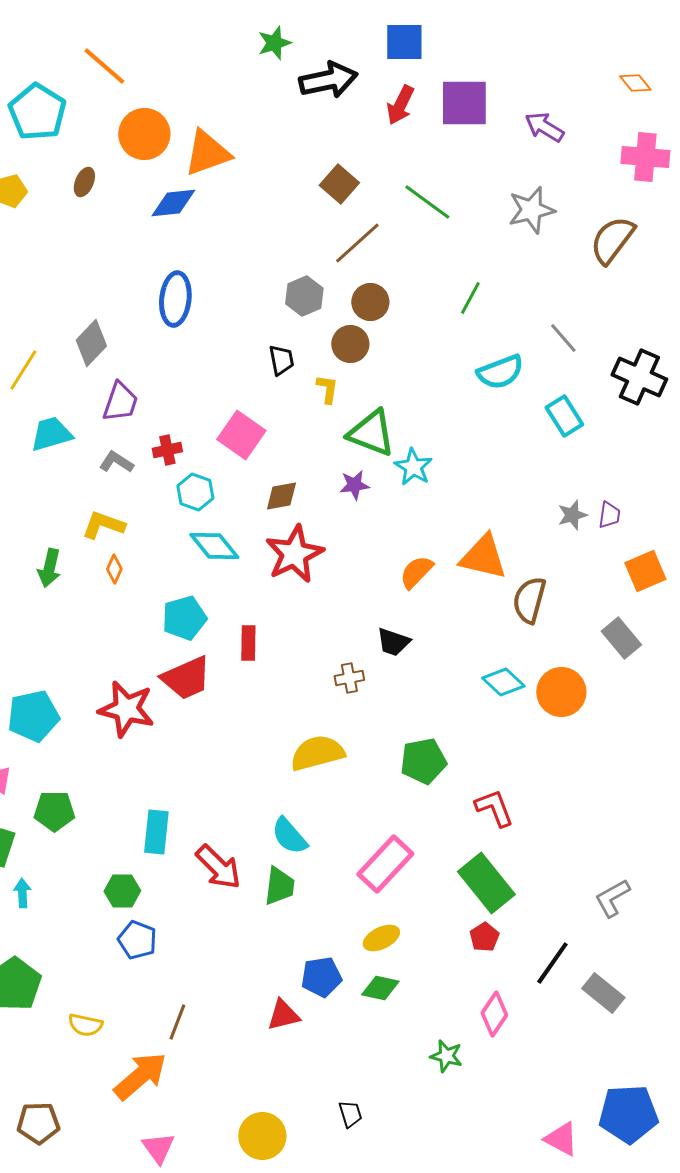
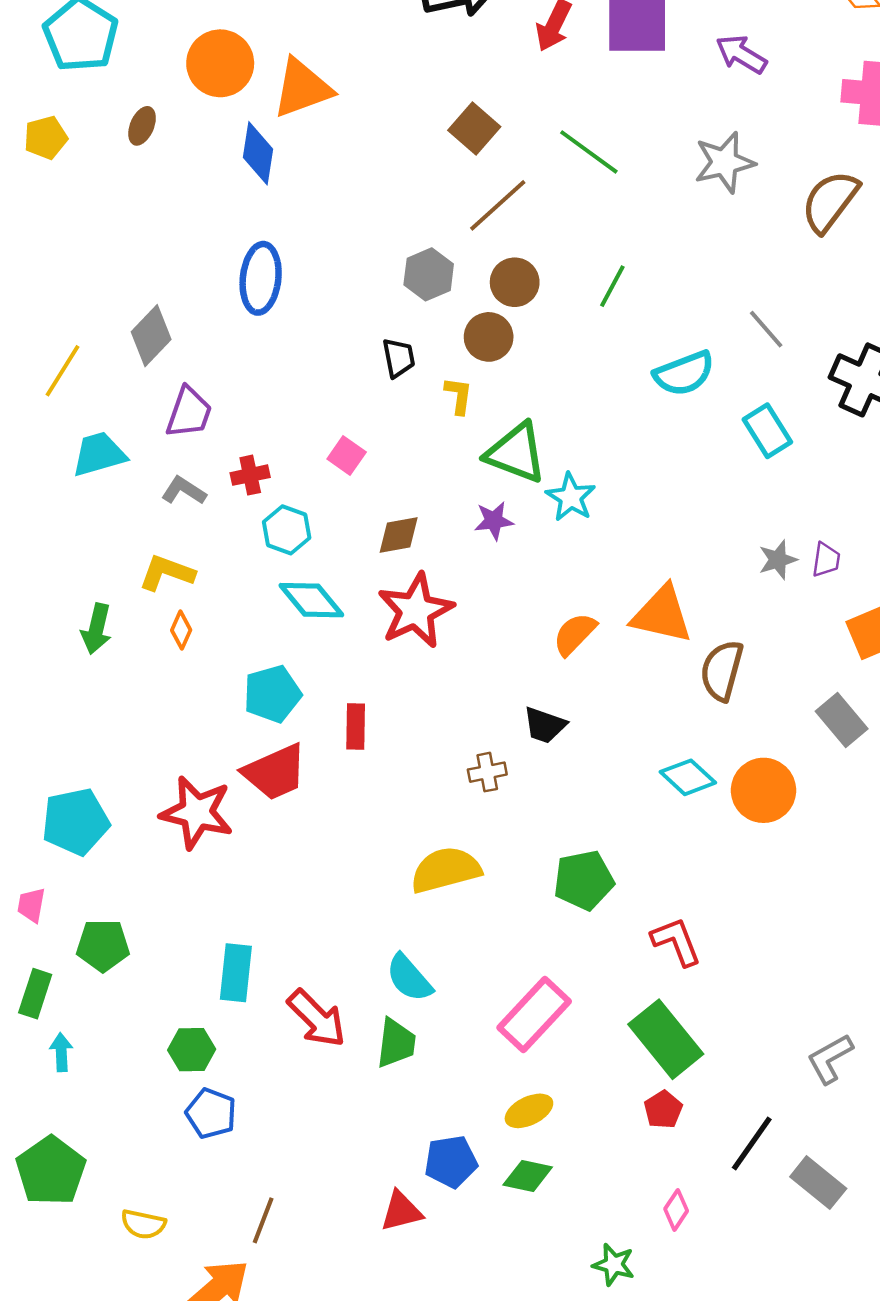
blue diamond: (173, 203) -> (258, 153), turned -75
green line: (470, 298) -> (612, 286), moved
pink square: (241, 435) -> (347, 456), size x0.6
pink diamond: (494, 1014) -> (676, 1210), size x0.7

